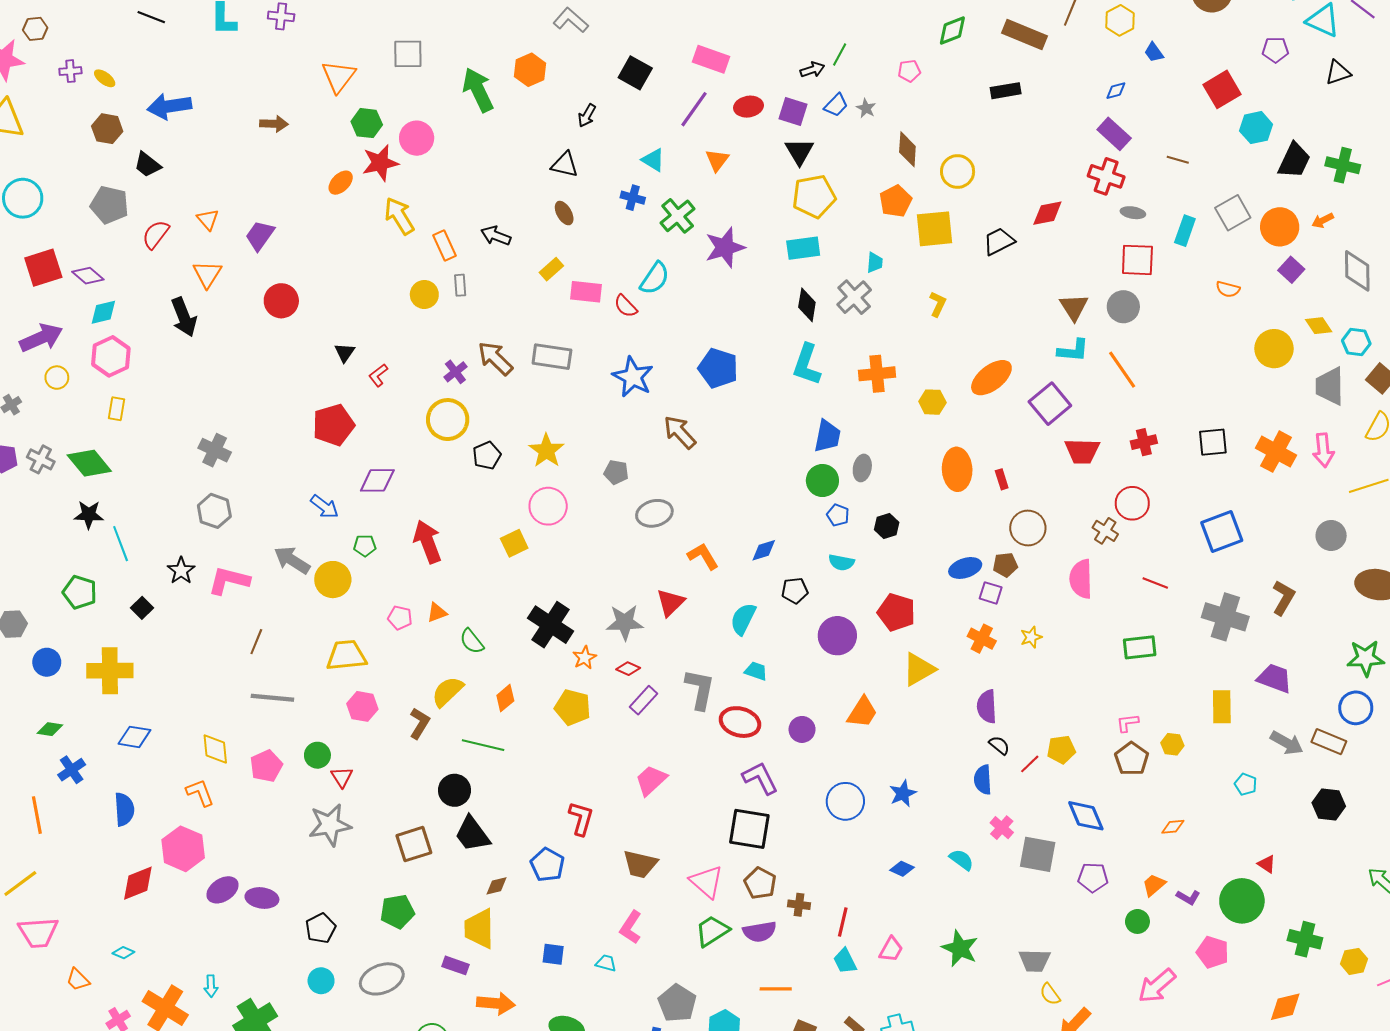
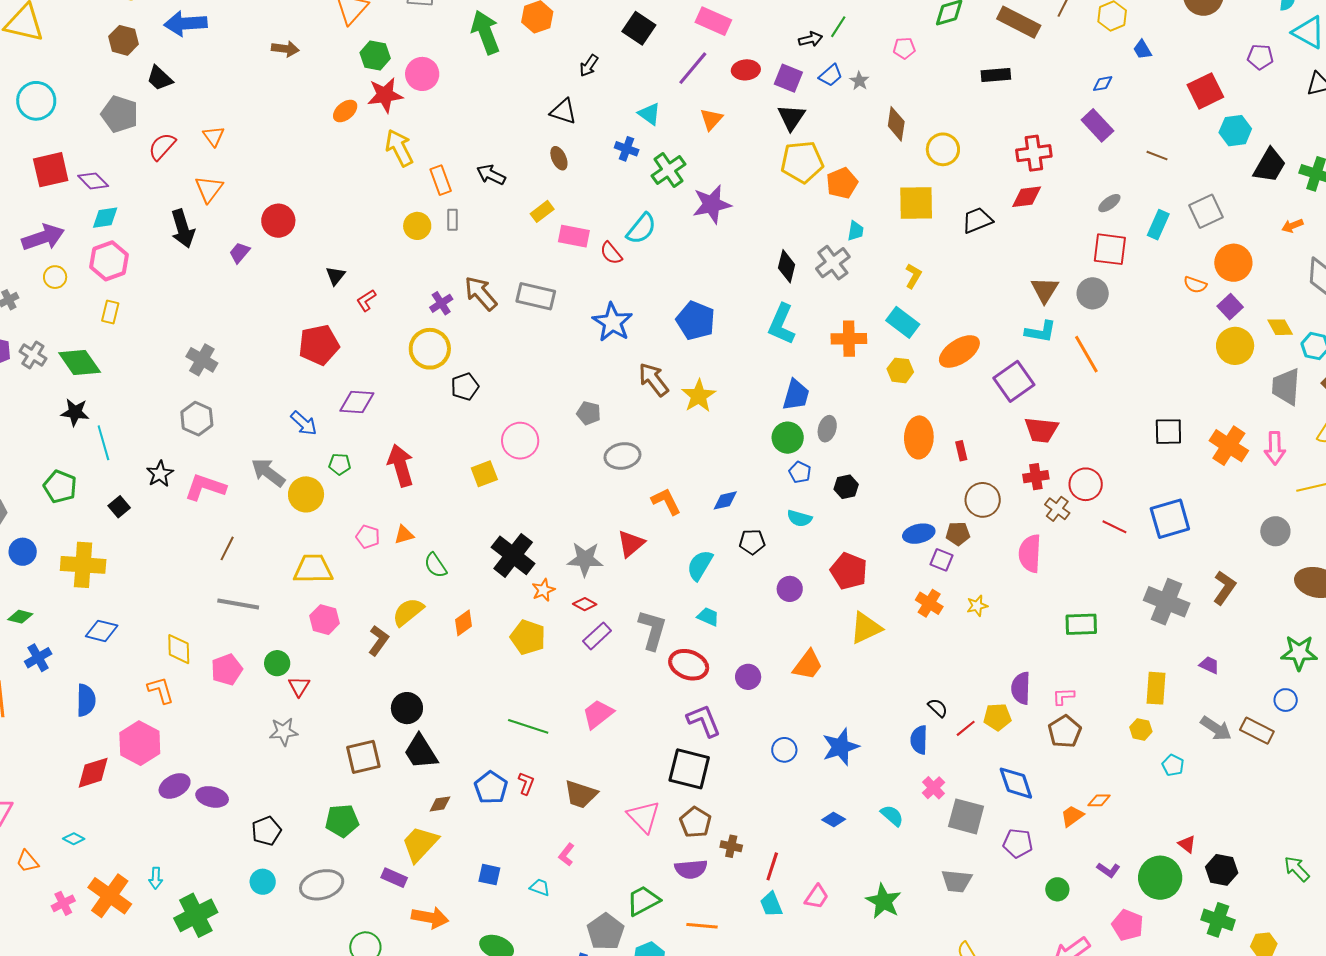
red cross: (1106, 176) -> (1034, 153), moved, turned -32
orange pentagon: (896, 201) -> (842, 183), moved
gray ellipse: (1133, 213) -> (1109, 203), turned -50
orange circle: (1280, 227) -> (1233, 263), moved
purple trapezoid: (260, 235) -> (240, 253), moved, size x0.7
cyan rectangle: (803, 248) -> (903, 322), moved, turned 40
purple square: (1291, 270) -> (1230, 307), moved
red cross: (1144, 442) -> (1036, 477), moved
yellow star: (546, 451) -> (699, 396), moved
red line: (1155, 583) -> (1114, 527), moved
purple circle: (837, 636) -> (790, 589), size x0.7
purple trapezoid: (1275, 678) -> (1209, 665), size x0.6
purple semicircle: (987, 706) -> (1021, 688), moved
blue circle: (1356, 708) -> (1286, 700), size x0.7
yellow hexagon: (1172, 744) -> (1141, 729), moved
green line: (483, 745) -> (528, 726), moved
blue star: (903, 793) -> (841, 747), size x1.4
blue circle: (845, 801) -> (784, 750), size x0.7
black hexagon: (1329, 805) -> (1222, 870), moved
red L-shape: (581, 818) -> (526, 783), moved, size x0.7
gray star: (330, 825) -> (284, 732), size x0.7
orange trapezoid: (1154, 885) -> (1072, 816), moved
pink L-shape: (631, 927) -> (567, 855), size x0.7
yellow trapezoid: (479, 929) -> (420, 844), turned 39
green trapezoid: (712, 931) -> (643, 901), moved
gray trapezoid: (1035, 961) -> (957, 881), moved

